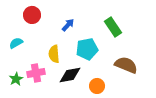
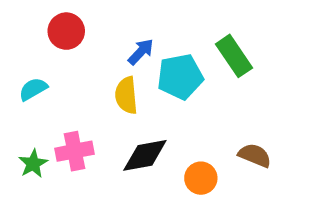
cyan pentagon: (87, 49) -> (180, 77), moved
yellow semicircle: (54, 54) -> (126, 95), moved
brown semicircle: (126, 65) -> (255, 155), moved, size x0.7

